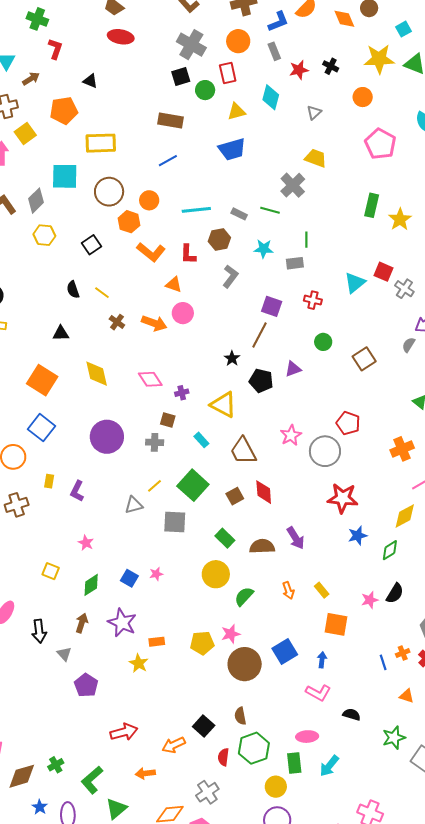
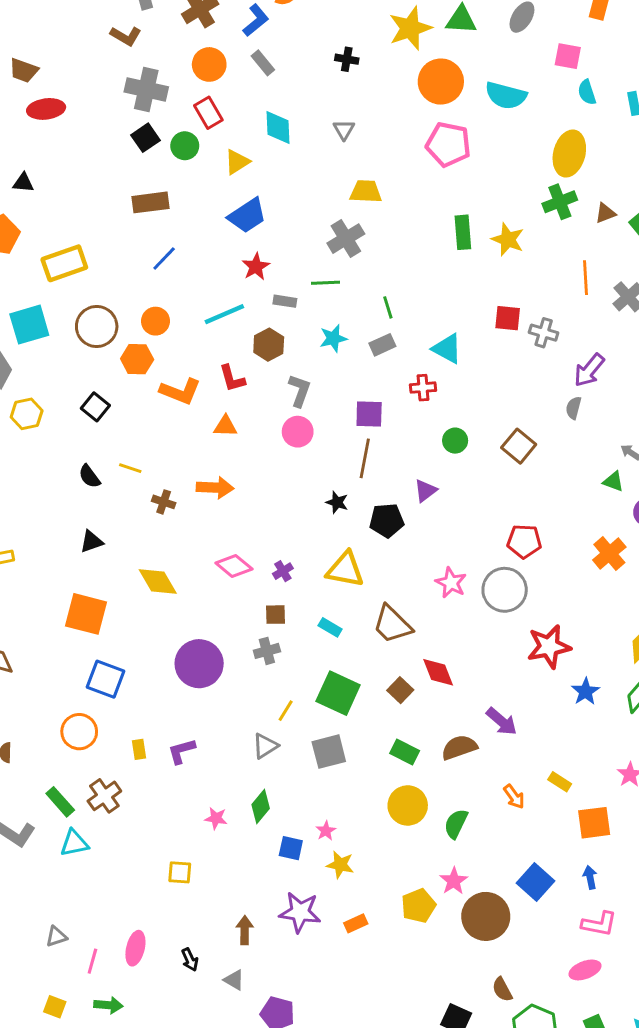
red star: (299, 70) -> (256, 267), moved
orange circle: (363, 97) -> (441, 82), moved, size x1.6
gray cross: (293, 185) -> (346, 239), turned 30
cyan triangle: (355, 283) -> (447, 349), moved, turned -35
pink circle: (183, 313) -> (298, 432), moved
purple L-shape: (77, 491) -> (182, 751), turned 65
green diamond: (91, 585) -> (261, 807), moved
black arrow: (39, 631) -> (190, 960), size x0.7
yellow star: (139, 663) -> (340, 865), moved
pink ellipse: (307, 737) -> (585, 970), moved

